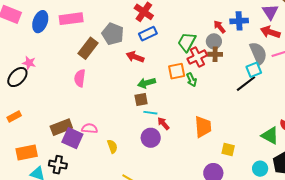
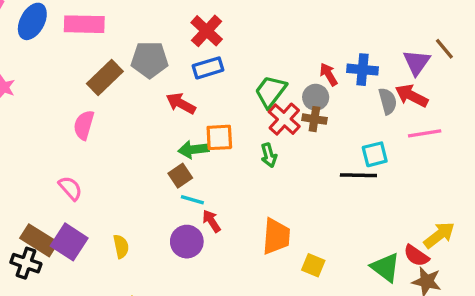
gray pentagon: (113, 34) -> (150, 60), turned -30
gray semicircle: (258, 53) -> (388, 101), moved, size x0.7
red cross: (197, 57) -> (284, 119), turned -30
orange square: (177, 71) -> (219, 137), moved
black line: (246, 84) -> (358, 175), turned 30
brown square: (141, 99) -> (180, 176), turned -32
brown rectangle: (61, 127) -> (39, 240), moved, turned 45
pink semicircle: (90, 128) -> (70, 188), moved, turned 35
purple square: (72, 138) -> (69, 242), moved
yellow square: (228, 150) -> (313, 265), moved

